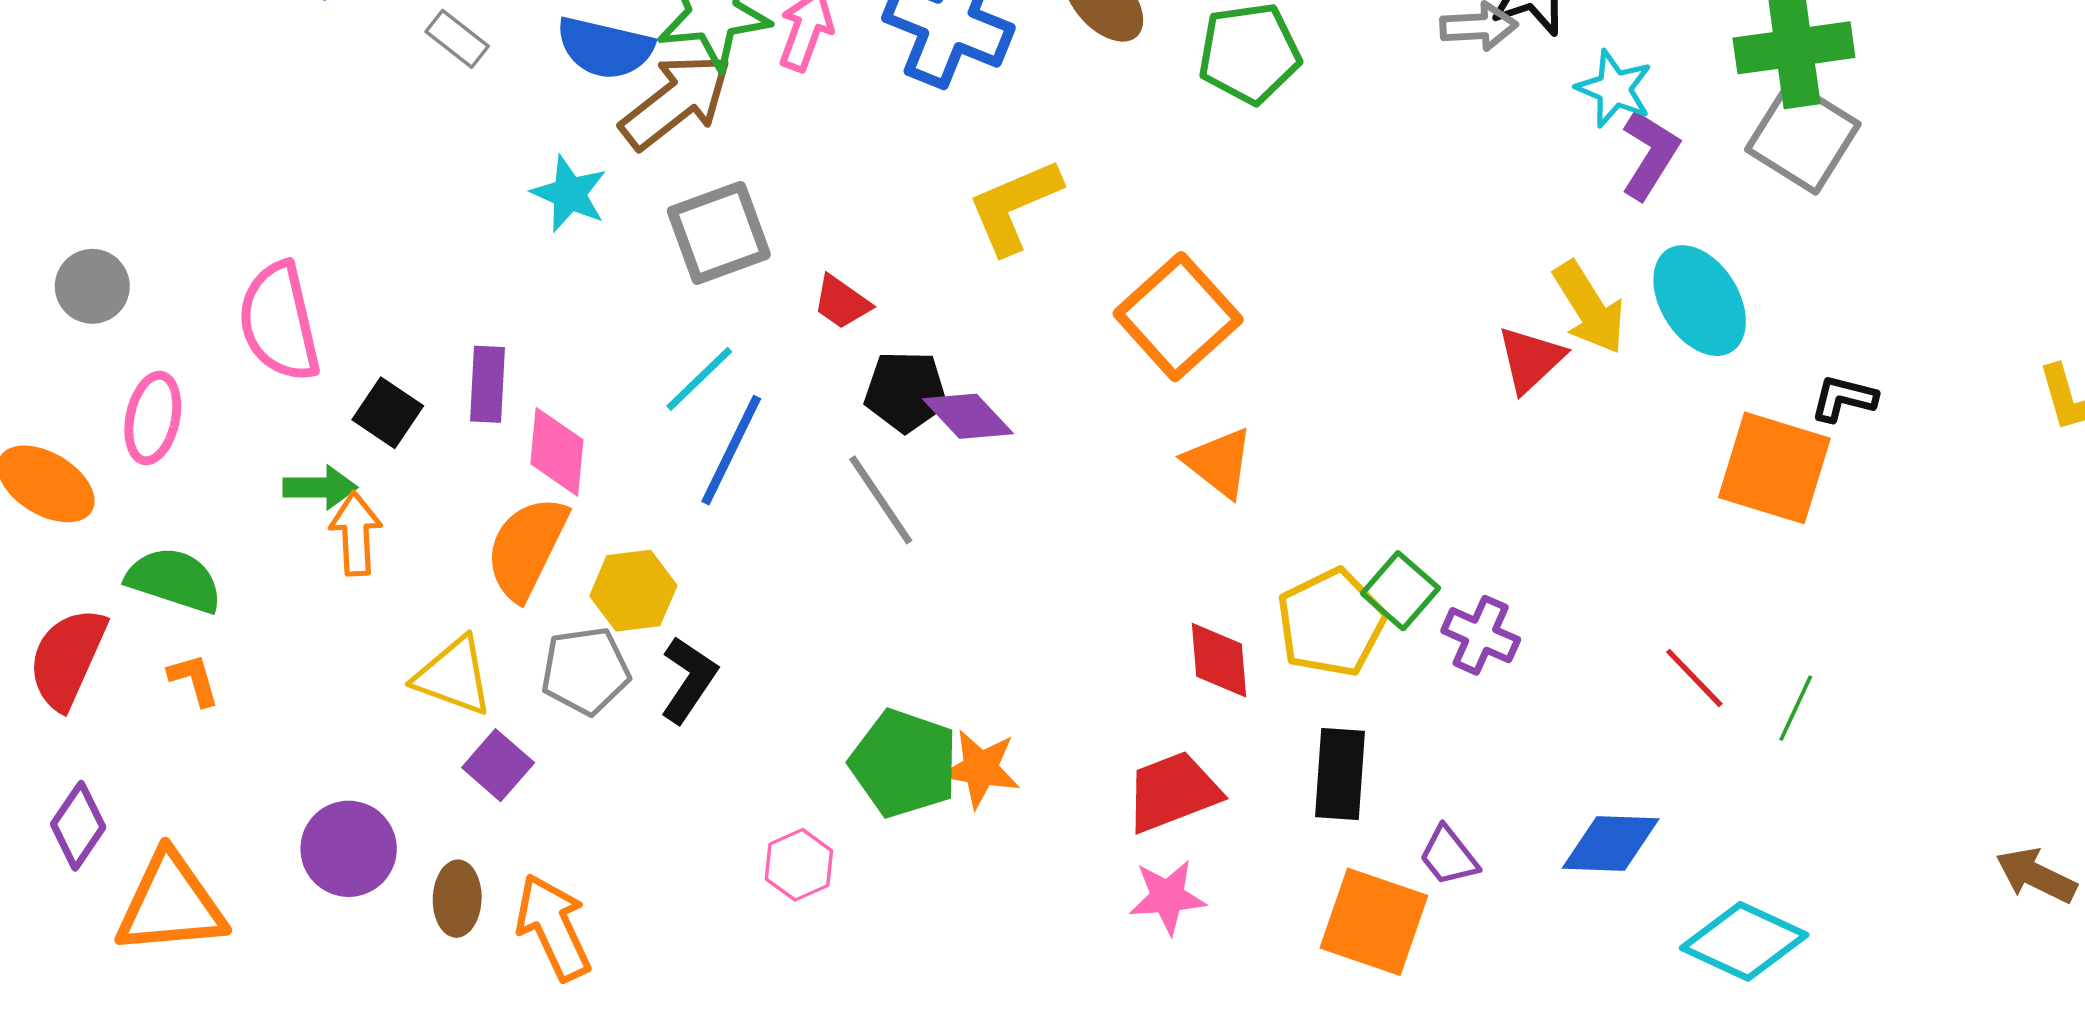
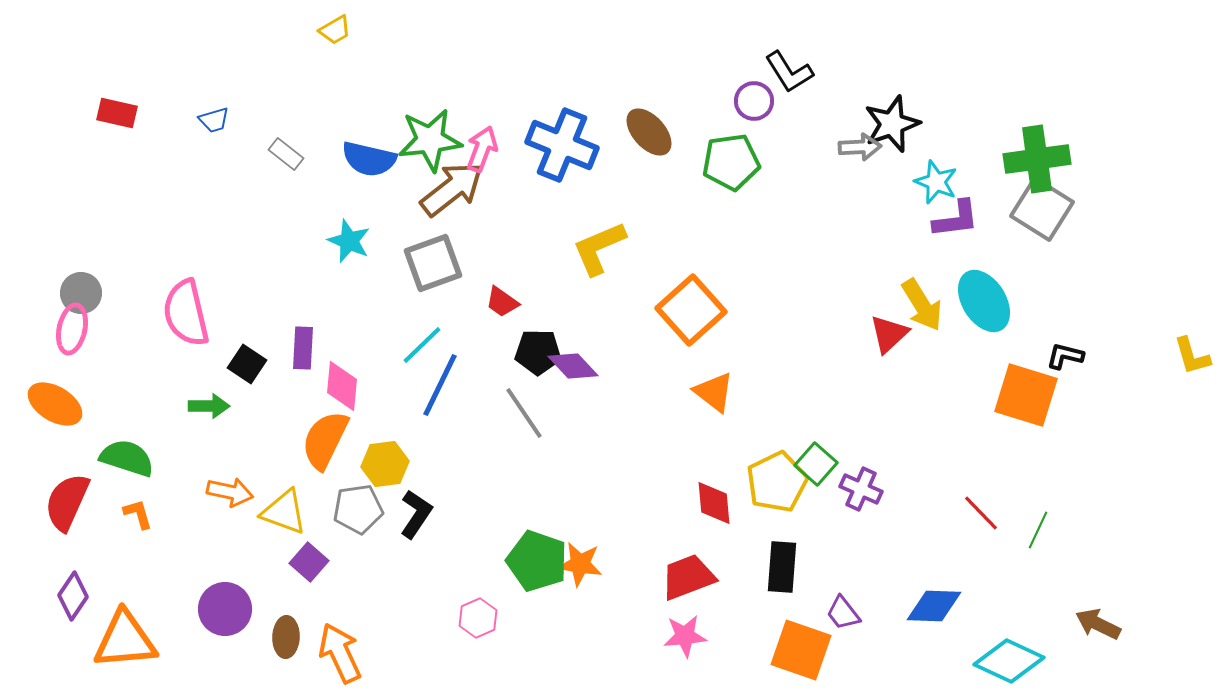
brown arrow: (676, 101) -> (452, 189), moved
purple L-shape: (1650, 155) -> (956, 219), turned 51
pink ellipse: (153, 418) -> (72, 329), moved
orange arrow: (356, 534) -> (230, 492), moved, turned 105
brown arrow: (2036, 875) -> (1098, 624), moved

